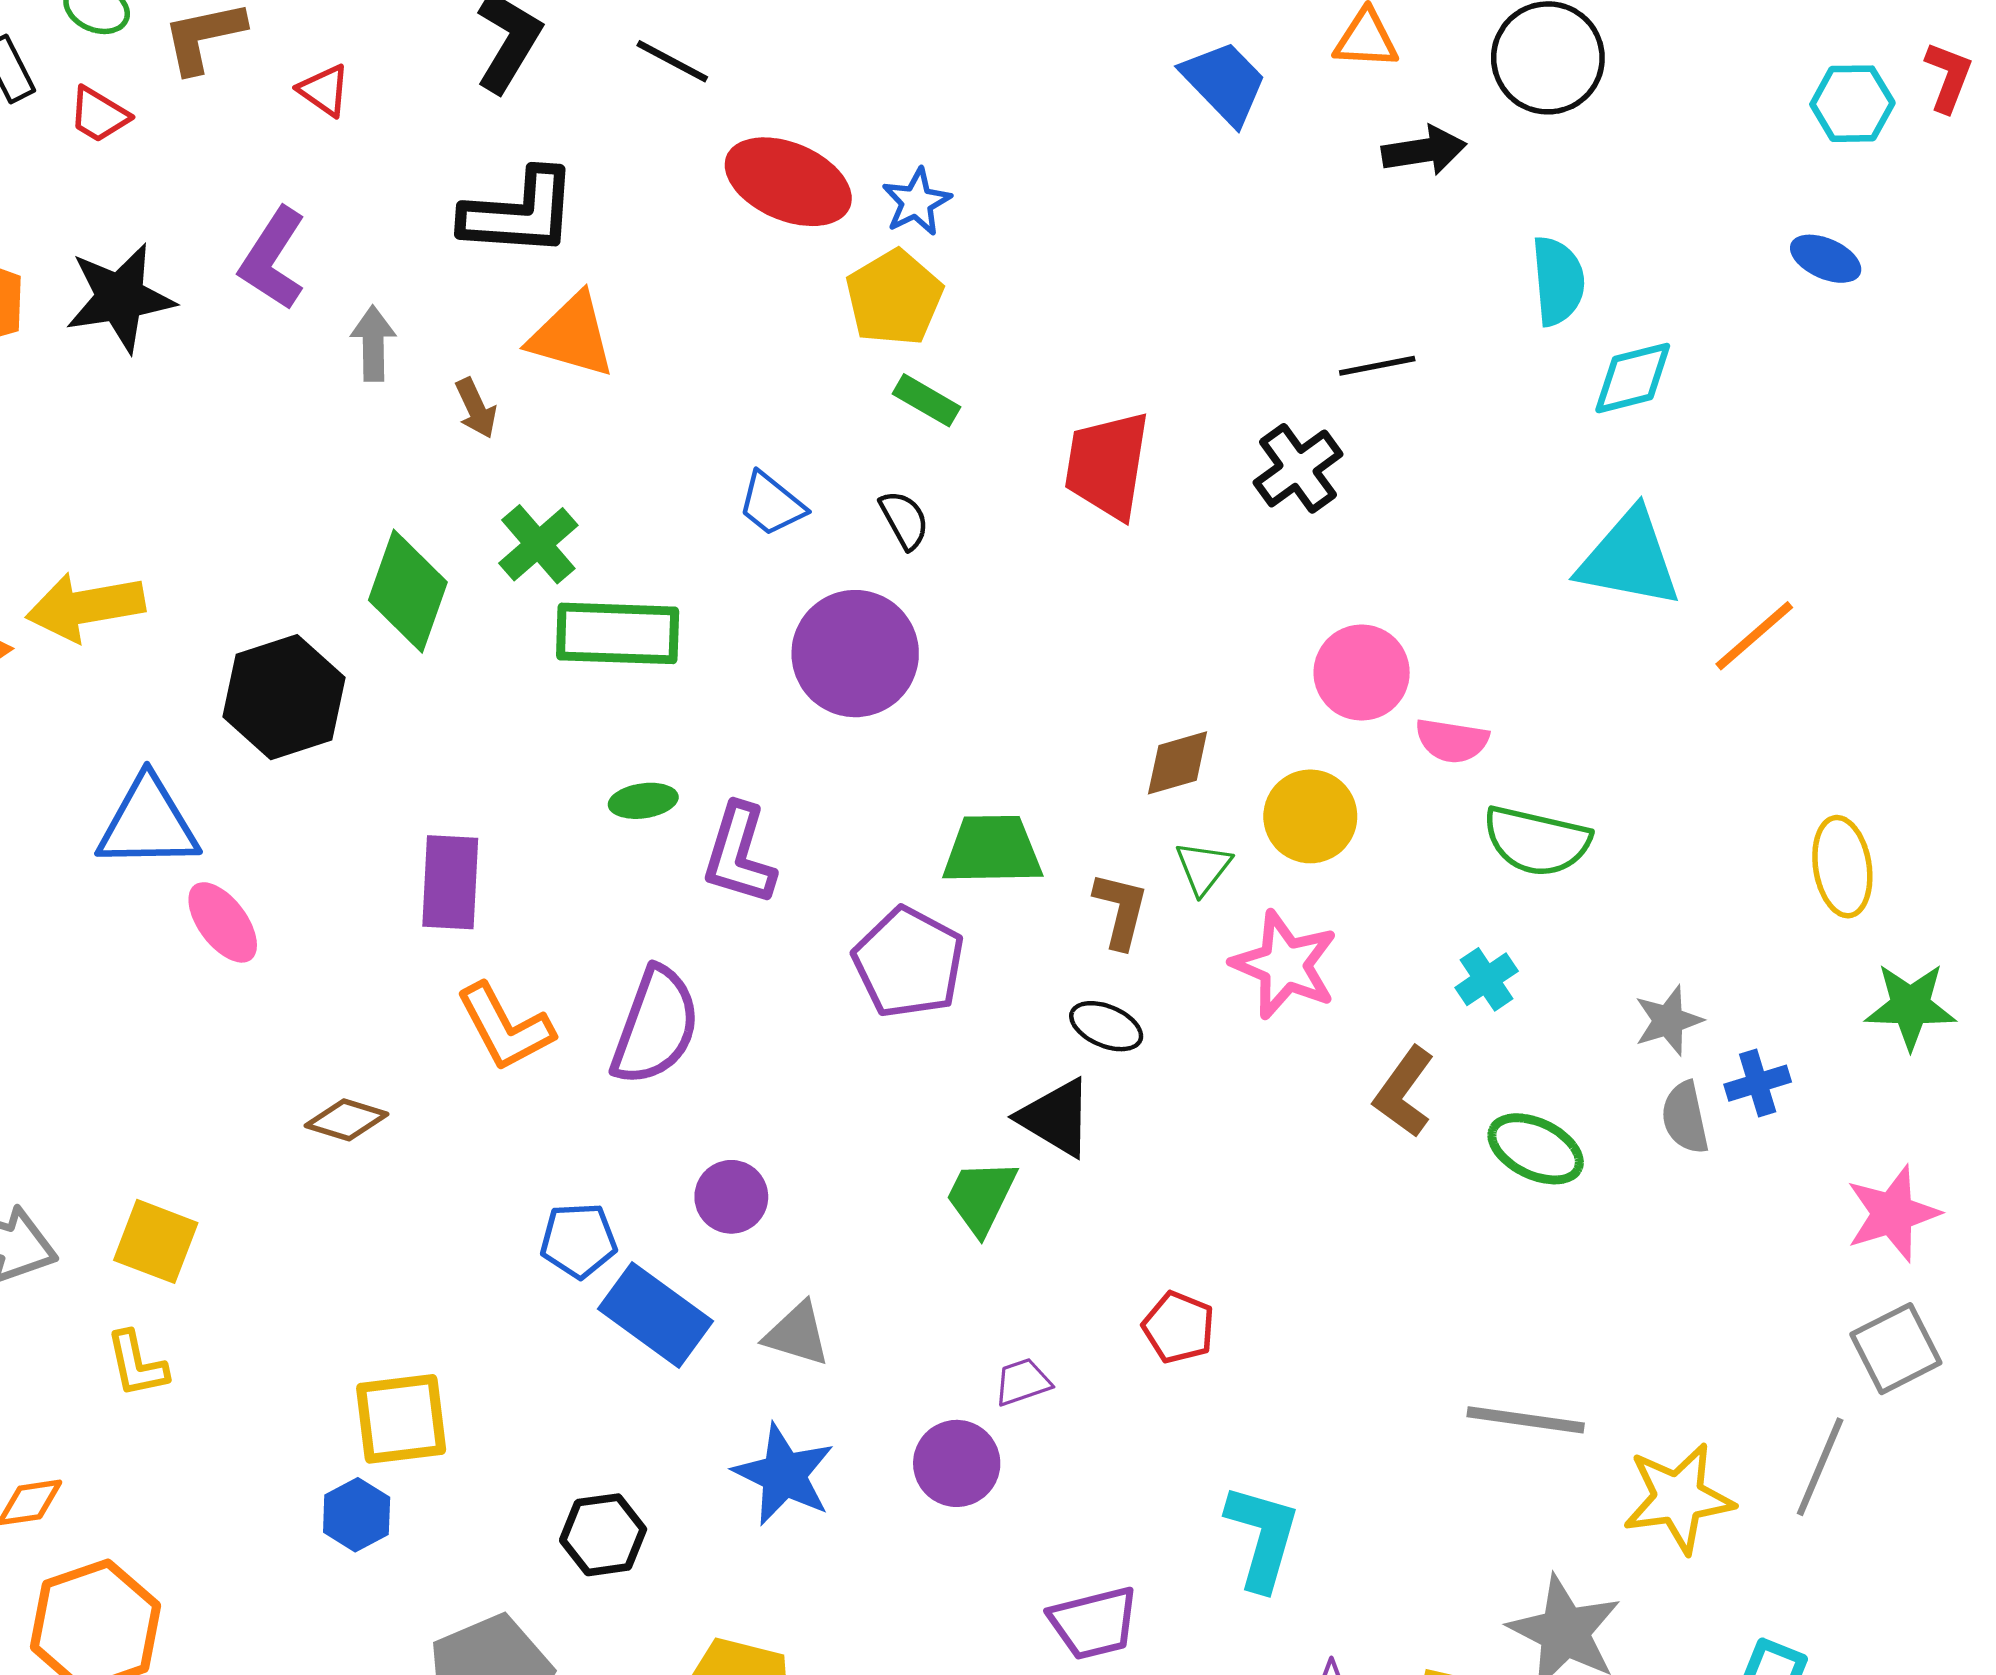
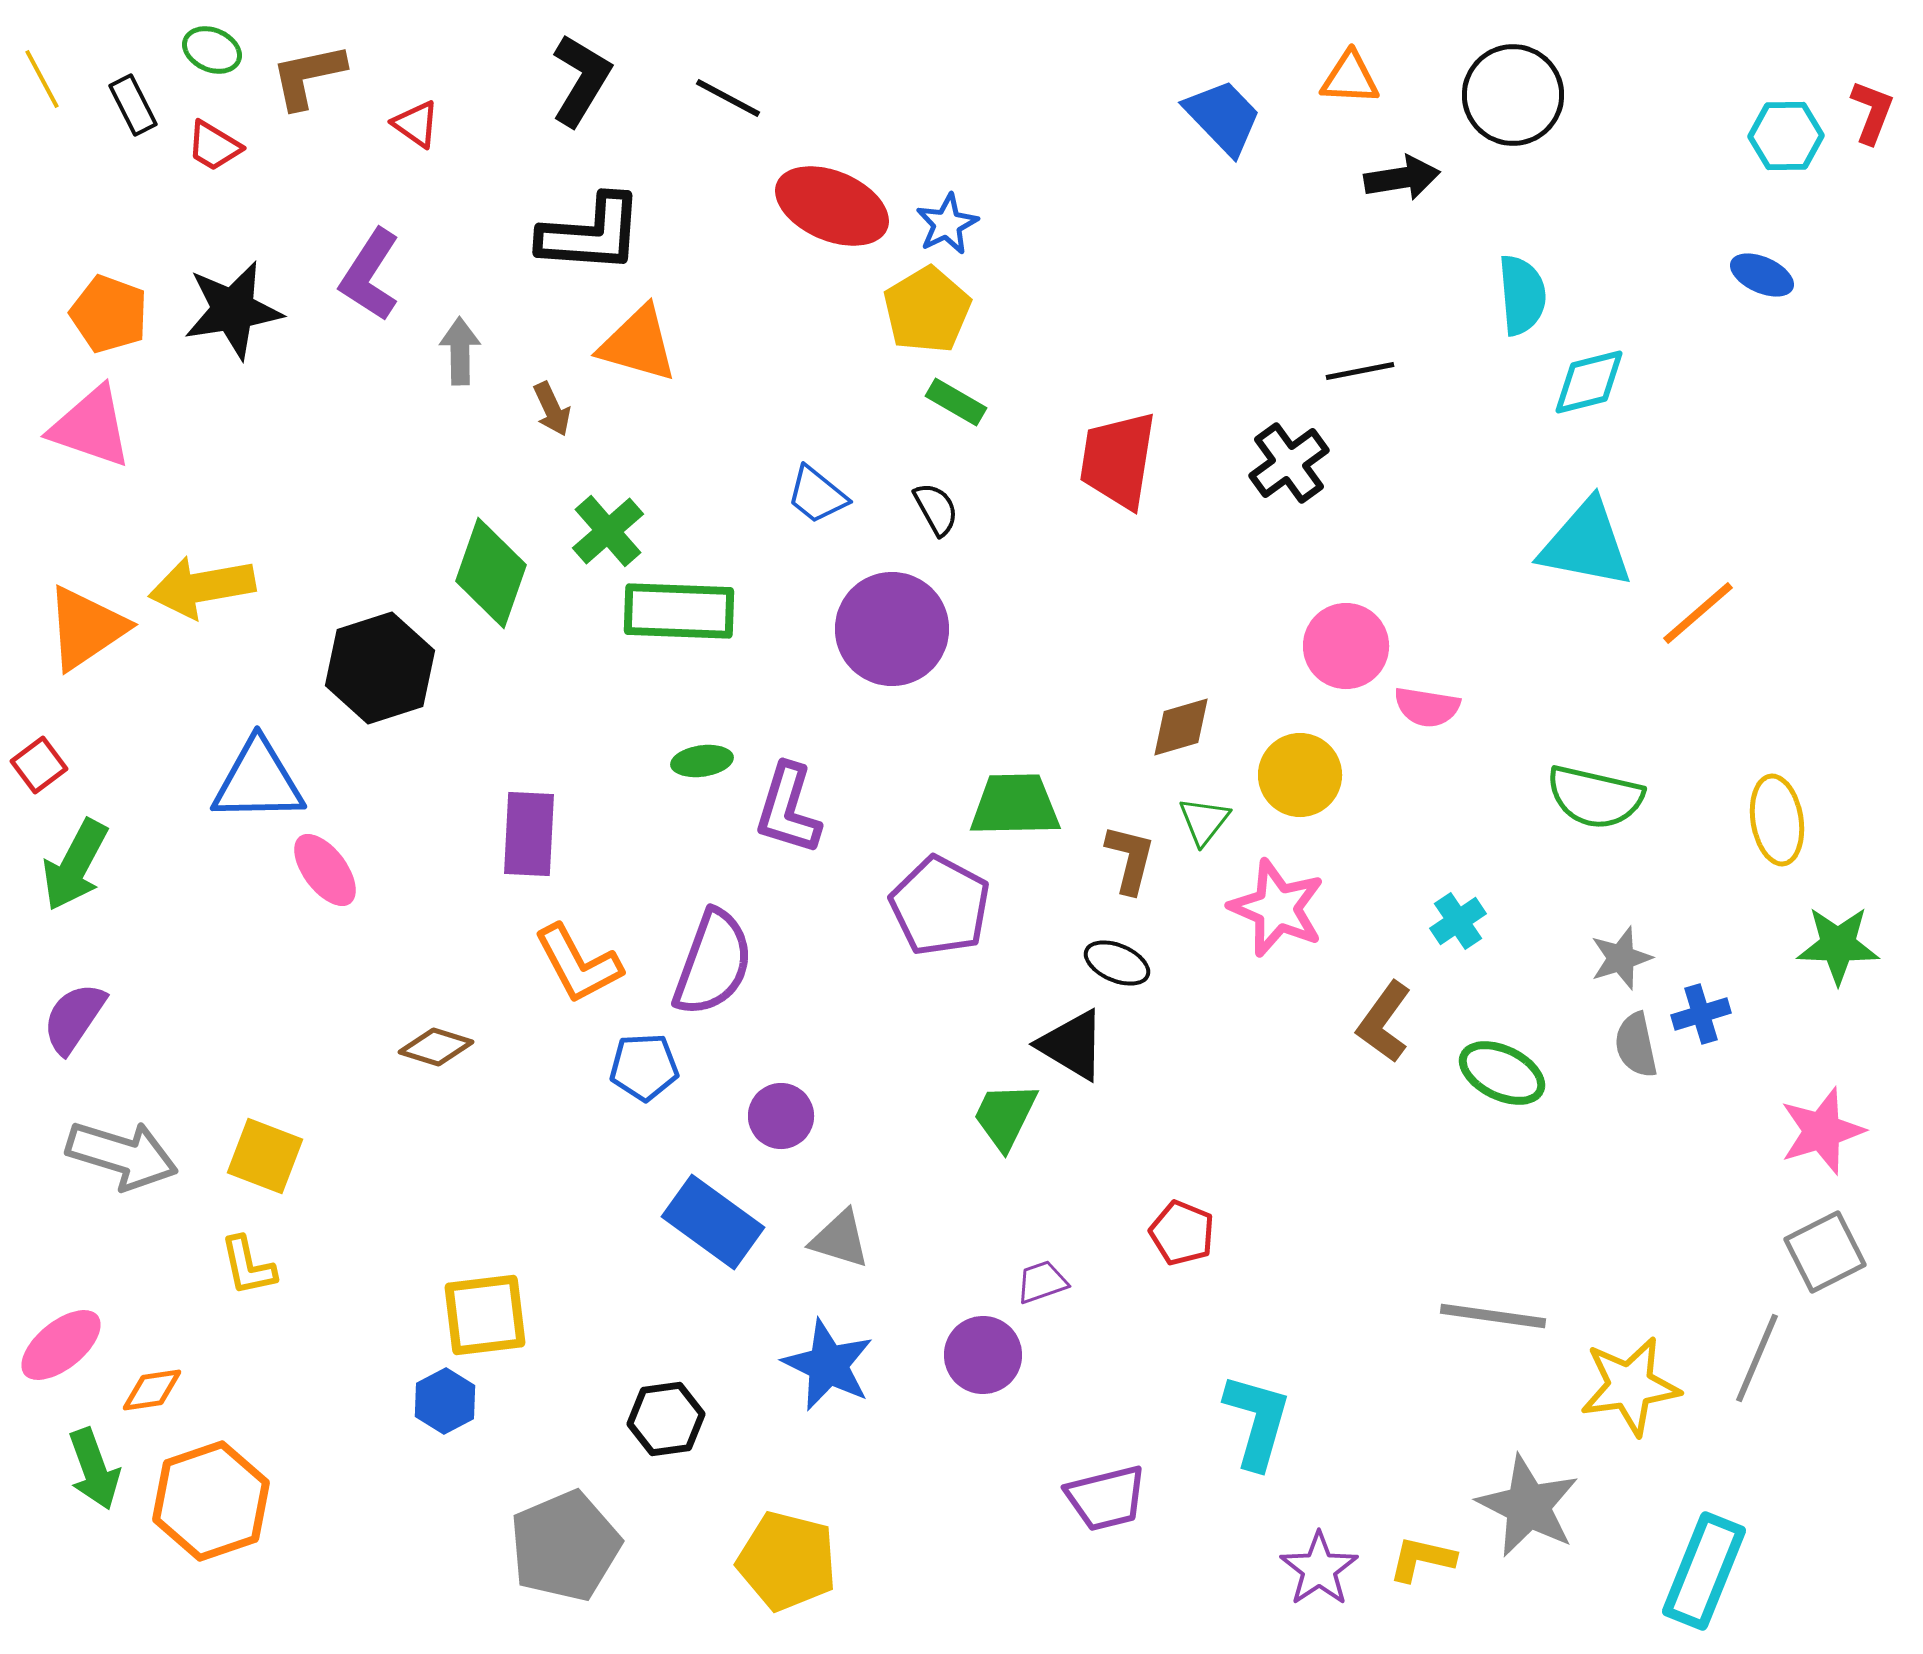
green semicircle: (1537, 841) -> (1595, 797), moved
blue pentagon: (579, 1240) -> (644, 1067), moved

